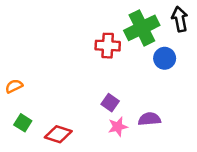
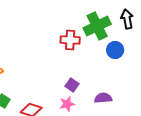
pink star: (118, 127) -> (67, 104), moved

